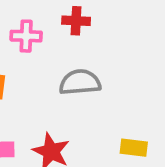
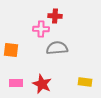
pink cross: (26, 36) -> (41, 29), moved

